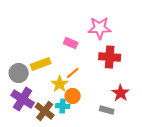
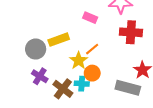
purple cross: (23, 99) -> (40, 76), size x0.7
gray rectangle: (107, 110) -> (128, 88), size x1.6

